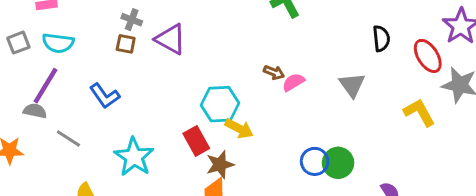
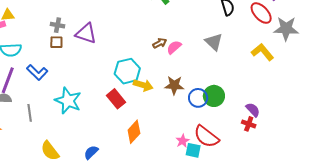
brown arrow: (274, 72) -> (160, 43), turned -40
blue L-shape: (105, 96) -> (37, 72), moved
gray line: (68, 139) -> (30, 113), turned 60
cyan star: (134, 157) -> (68, 101), moved
brown star: (220, 165) -> (174, 85), moved, turned 30

